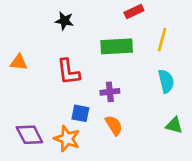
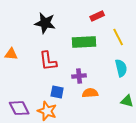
black star: (64, 21) -> (45, 23), size x1.5
yellow line: (162, 40) -> (118, 37), turned -42
orange semicircle: (114, 125) -> (90, 93), moved, turned -63

